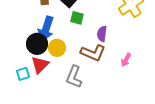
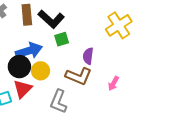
green square: (77, 18) -> (62, 39), turned -32
blue arrow: (46, 29) -> (29, 51), turned -125

